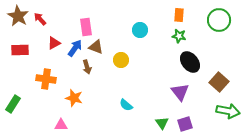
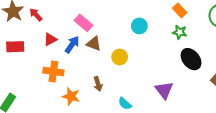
orange rectangle: (179, 15) -> (180, 10), turned -48
pink rectangle: (86, 27) -> (83, 23), turned -42
brown arrow: (87, 67) -> (98, 84), moved
orange cross: (46, 79) -> (53, 71), moved
purple triangle: (180, 92) -> (164, 90), moved

